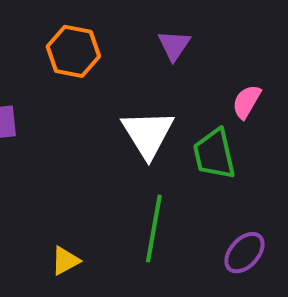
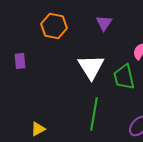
yellow triangle: (65, 261) -> (38, 129), moved

